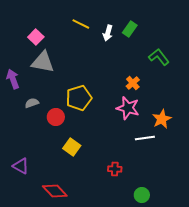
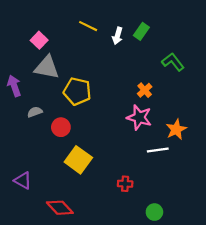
yellow pentagon: (79, 98) -> (77, 91), moved, turned 30
yellow square: (72, 147) -> (78, 160), size x1.4

